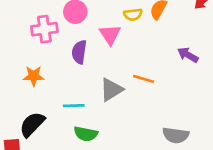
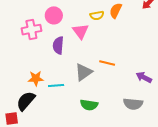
purple arrow: (188, 55) -> (144, 77), moved
orange star: (34, 76) -> (36, 78), moved
green semicircle: (86, 134) -> (89, 105), moved

